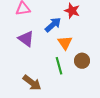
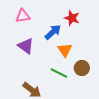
green line: (59, 66) -> (59, 73), turned -48

